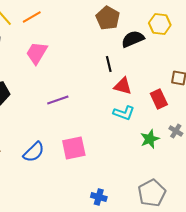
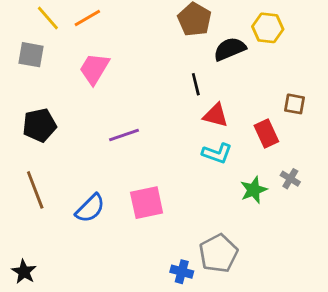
gray pentagon: (152, 193) -> (218, 253), moved

